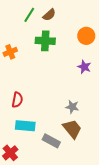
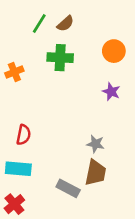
cyan rectangle: (25, 126) -> (18, 169), moved
brown trapezoid: (72, 129) -> (96, 173), turned 50

